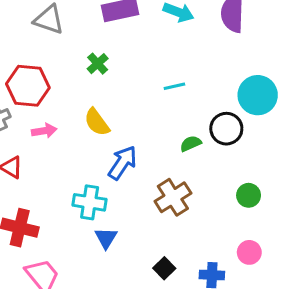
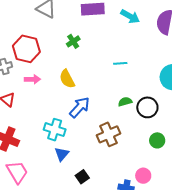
black circle: (226, 129) -> (147, 107), moved
pink circle: (249, 252) -> (143, 176), moved
black square: (164, 268) -> (82, 177), moved

